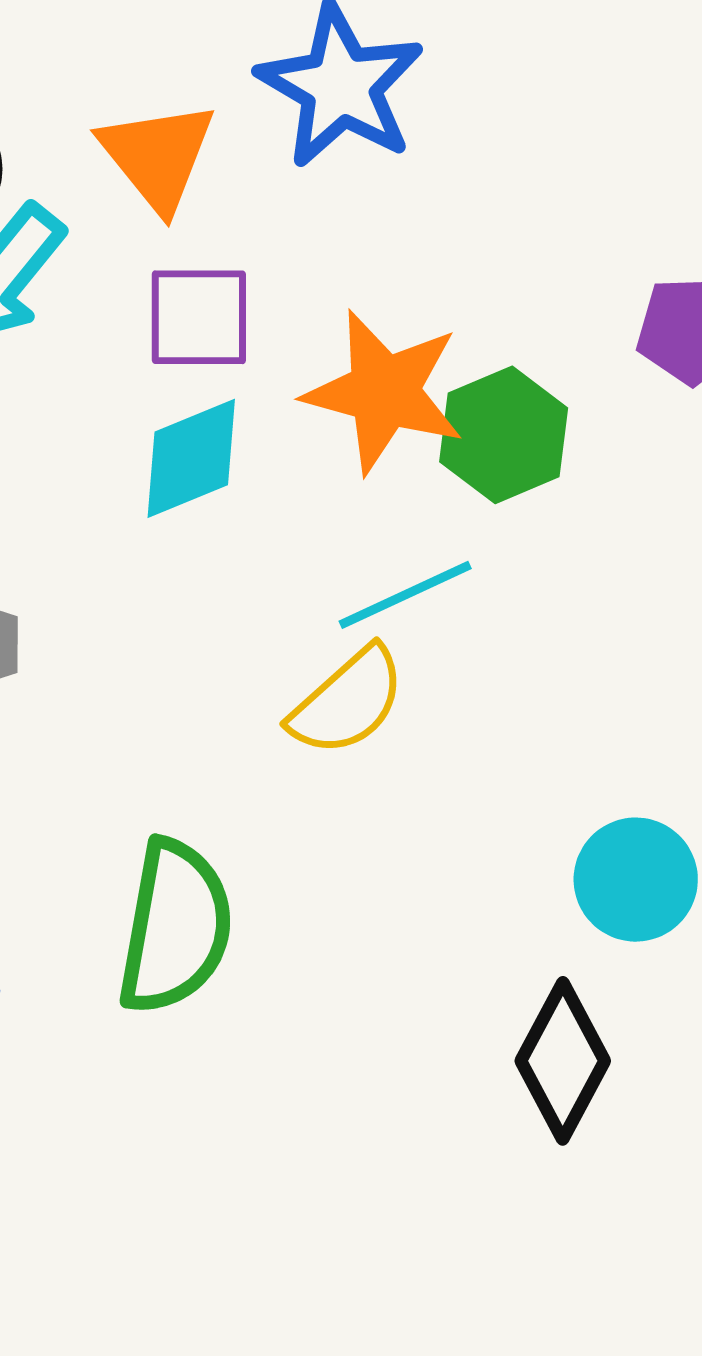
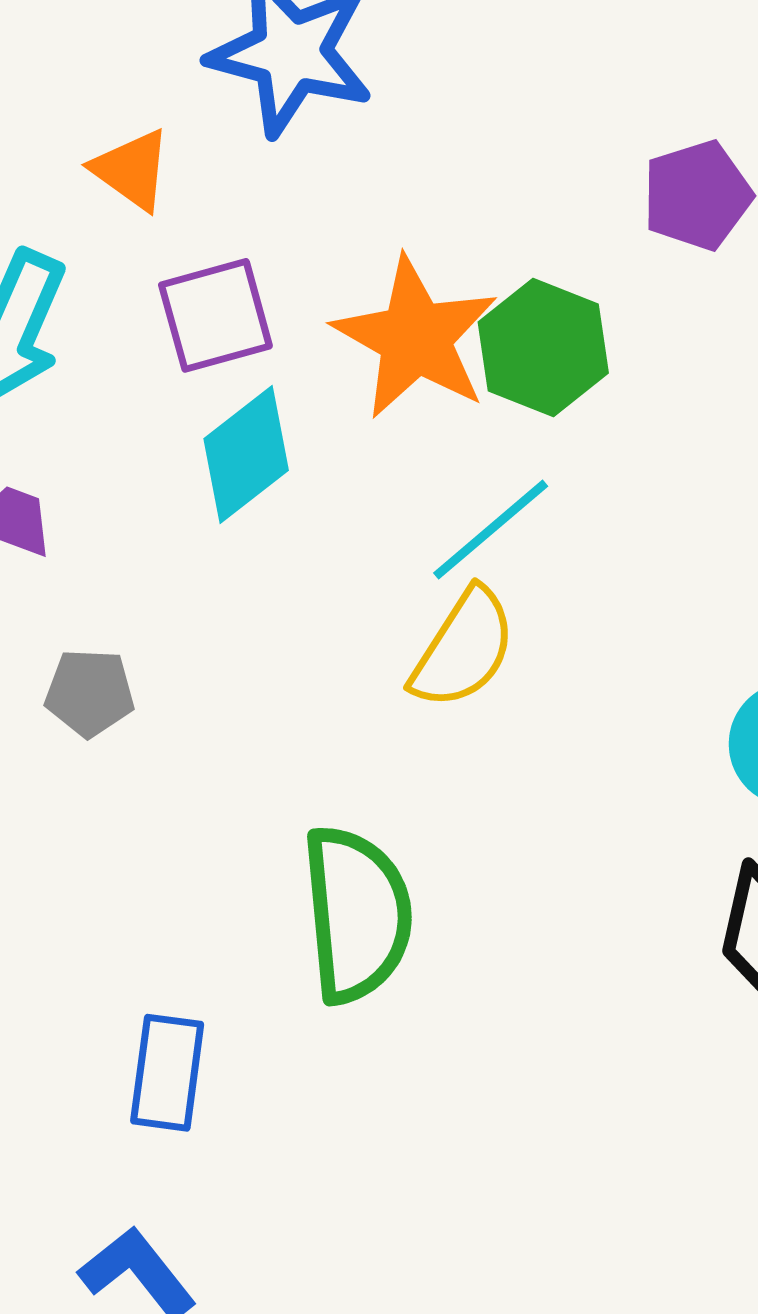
orange triangle: (157, 156) -> (132, 170), size x0.7
orange star: (384, 392) -> (415, 338), turned 30

